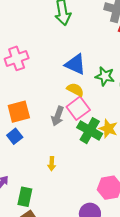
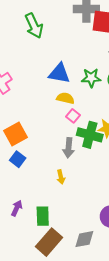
pink square: (78, 108) -> (73, 116), size x0.6
gray arrow: (58, 116) -> (69, 148), moved

